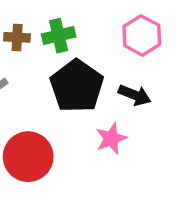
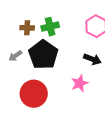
black pentagon: (77, 86) -> (43, 55), moved

